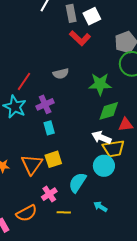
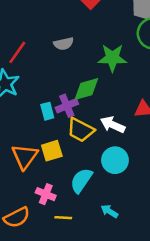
purple cross: (45, 104) -> (67, 106), moved
green diamond: (109, 111) -> (86, 89), moved
yellow trapezoid: (113, 149) -> (81, 130), moved, turned 35
pink cross: (49, 194) -> (46, 194), turned -35

